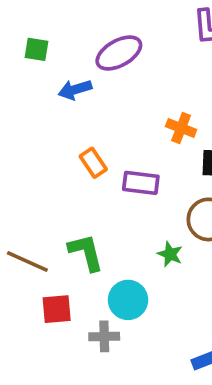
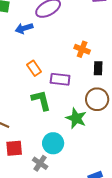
green L-shape: (86, 252) -> (41, 100), moved
green star: (170, 254) -> (76, 118), size x1.5
gray cross: (104, 336) -> (40, 163), turned 35

